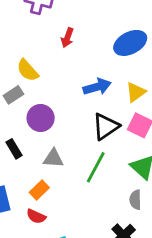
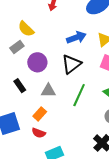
black triangle: (106, 127) -> (71, 64), moved

